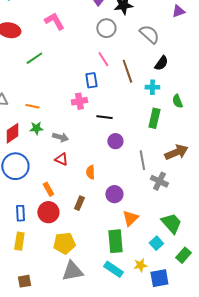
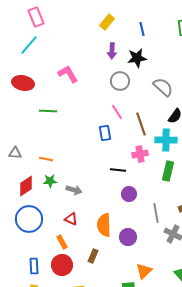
green line: (34, 58) -> (48, 111), turned 36
cyan cross: (152, 87) -> (166, 140), size x1.5
pink cross: (79, 101) -> (140, 154), moved
red triangle: (61, 159) -> (71, 219), moved
orange semicircle: (90, 172) -> (104, 225), size x1.6
purple circle: (114, 194) -> (128, 237), moved

